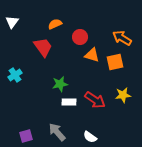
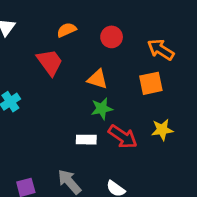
red circle: (80, 37) -> (112, 37), moved
orange triangle: (92, 55) -> (97, 79), moved
green star: (60, 84) -> (102, 109), moved

